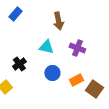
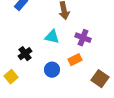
blue circle: (52, 73) -> (52, 70), moved
orange rectangle: (76, 80) -> (75, 60), moved

